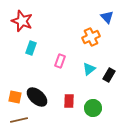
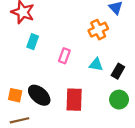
cyan triangle: (89, 69) -> (96, 65), turned 48
red rectangle: (69, 101) -> (74, 100), size x1.5
green circle: (93, 108) -> (119, 100), moved

